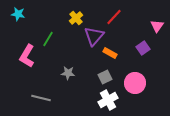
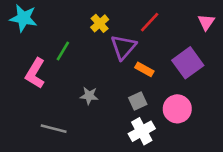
cyan star: (18, 14) -> (23, 18), size x1.5
pink triangle: (157, 26) -> (206, 22), moved
purple square: (143, 48) -> (188, 63), size x1.6

